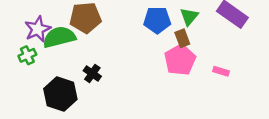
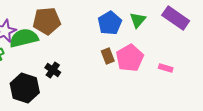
blue pentagon: (157, 20) -> (110, 23), turned -30
brown rectangle: (182, 38) -> (108, 56), moved

